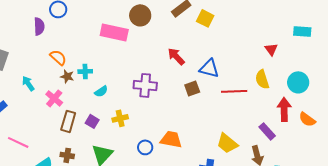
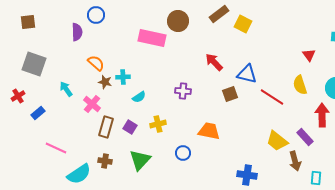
purple cross: (145, 85) -> (183, 91), size x0.7
red line: (234, 91) -> (272, 97), turned 35
orange trapezoid: (171, 139) -> (209, 131), moved
yellow trapezoid: (227, 143) -> (277, 141), moved

